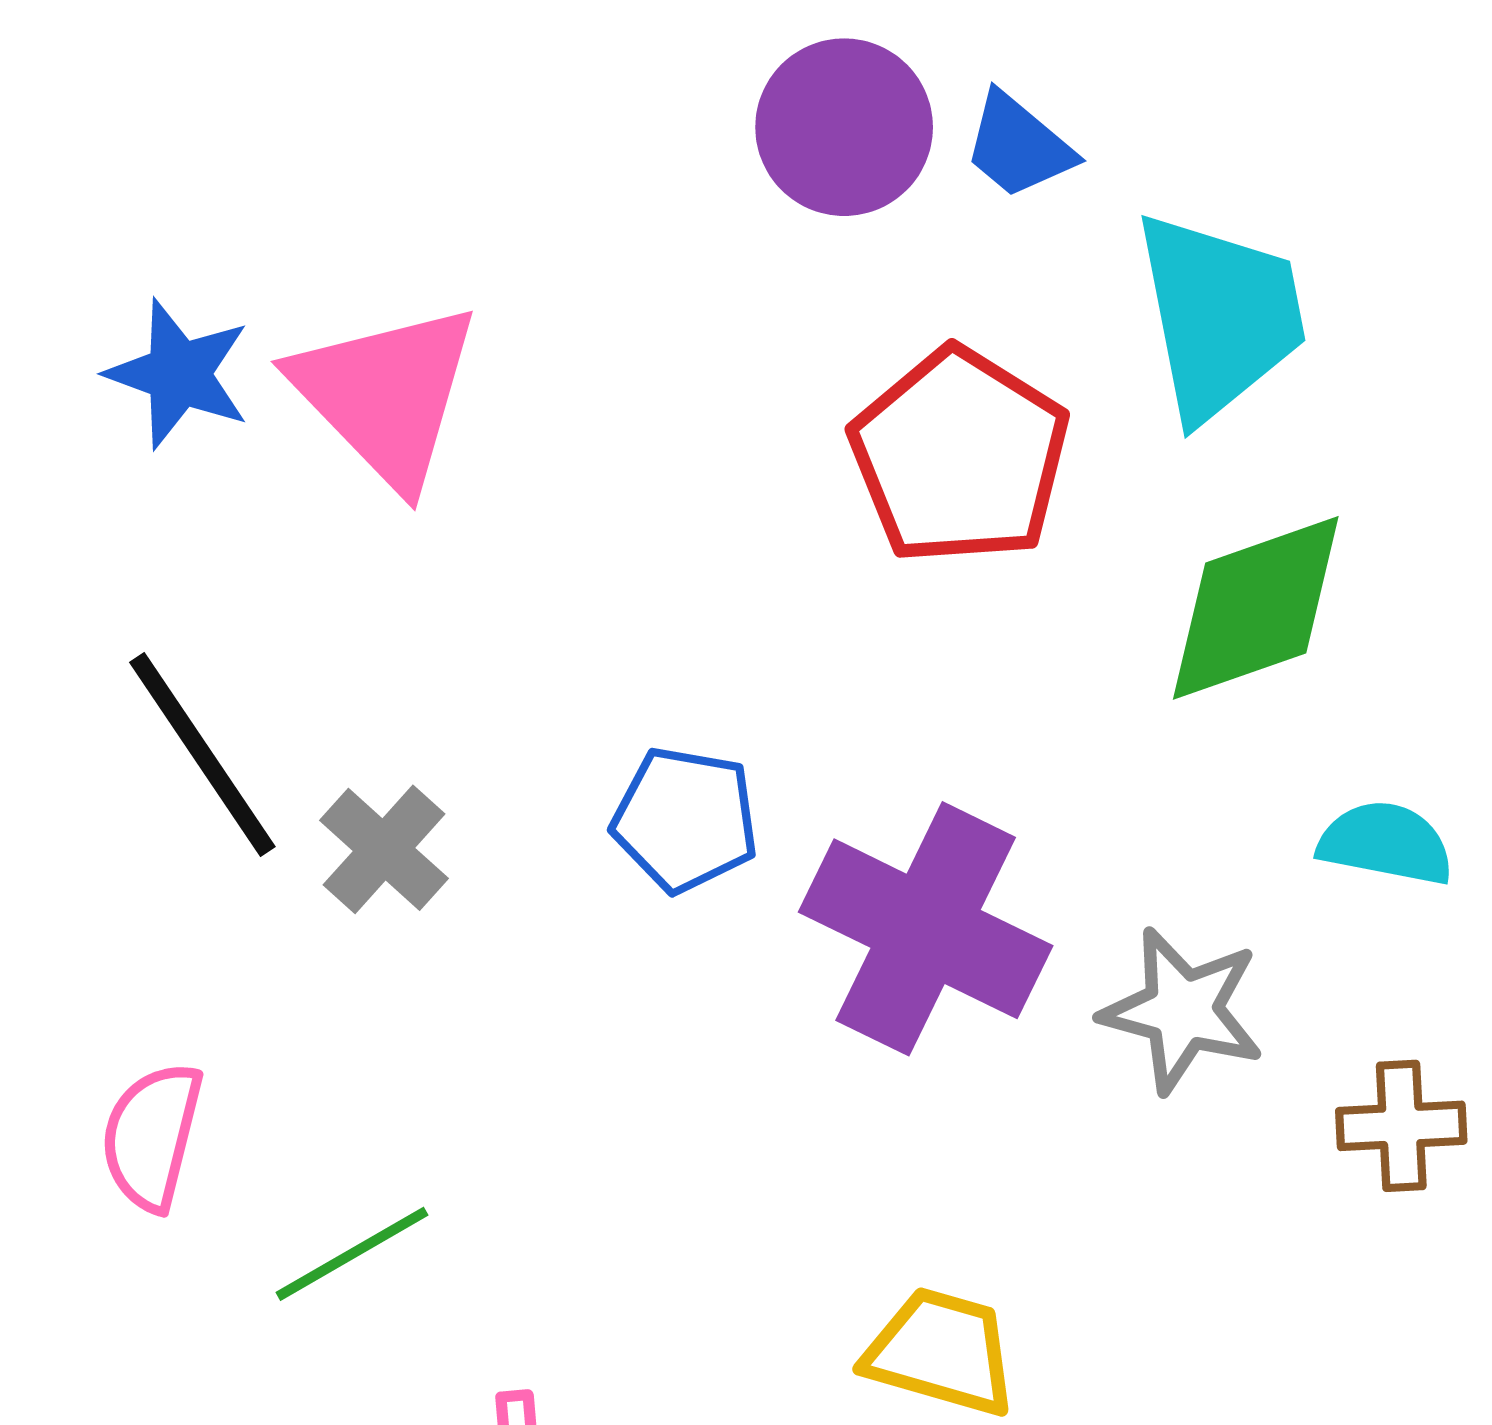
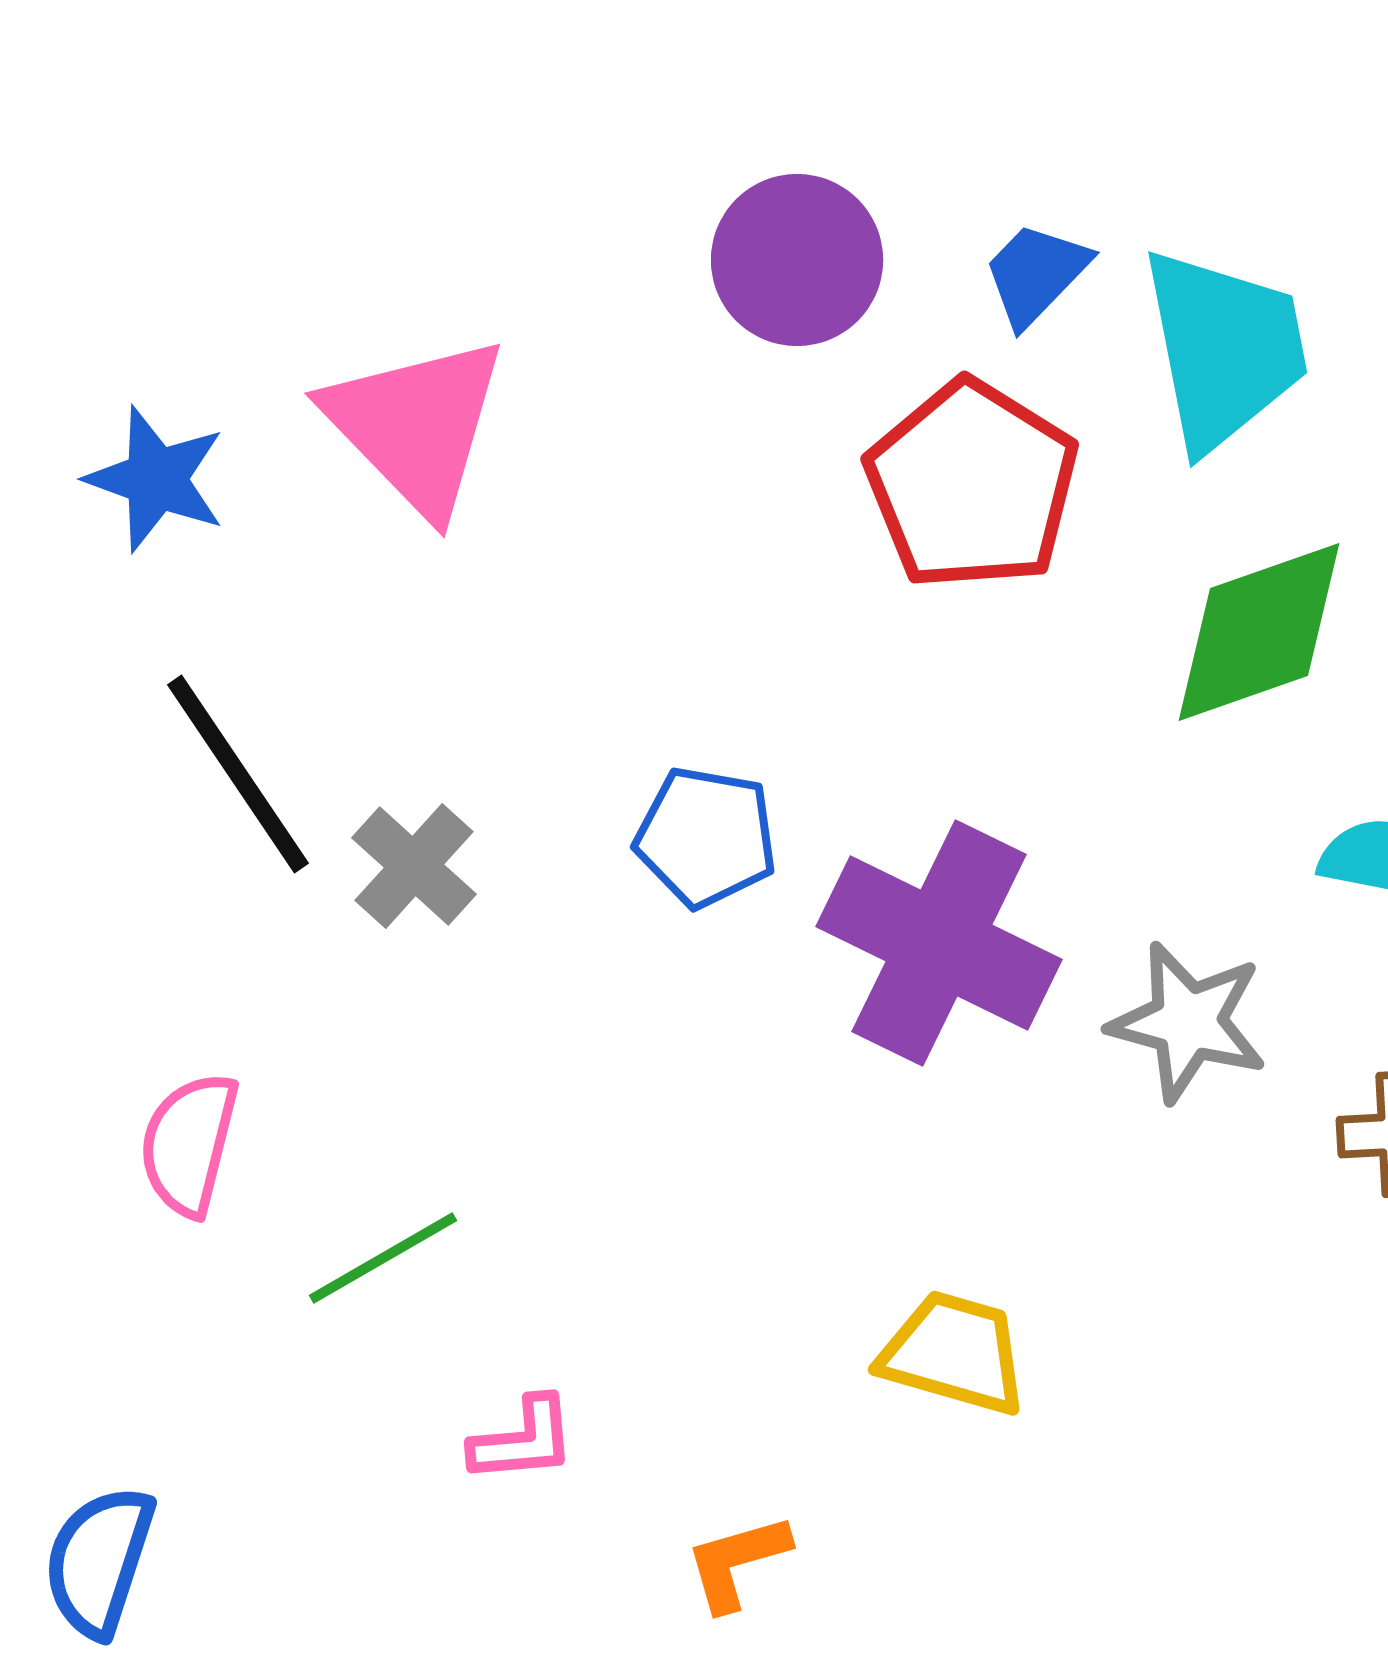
purple circle: (844, 127) -> (797, 260), moved
blue trapezoid: (1018, 146) -> (1036, 274), moved, turned 94
blue star: (179, 374) -> (156, 479), moved

